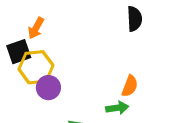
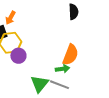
orange semicircle: (130, 86) -> (70, 55), size x1.5

